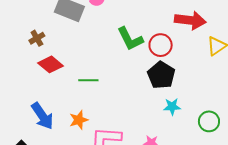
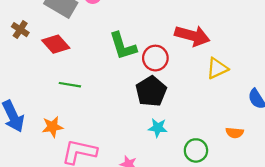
brown cross: (37, 38) -> (20, 30), turned -35
red diamond: (50, 64) -> (56, 44), moved

